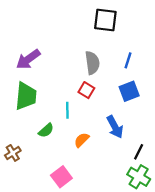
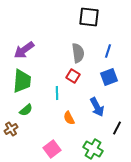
green semicircle: (46, 130) -> (26, 110), moved
orange semicircle: (82, 140) -> (69, 118), turned -72
green cross: (139, 177) -> (93, 149), moved

